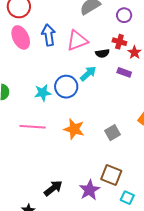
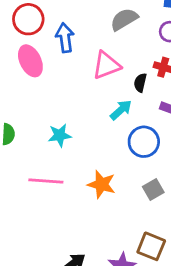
blue arrow: (49, 35) -> (65, 38), moved
black semicircle: (102, 53) -> (140, 83), turned 112
blue circle: (66, 87) -> (144, 142), moved

